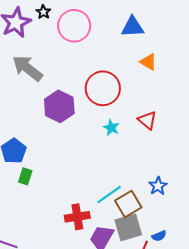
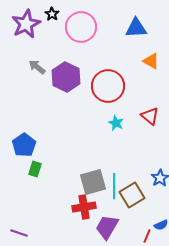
gray arrow: (27, 68) -> (37, 67), size x0.6
purple hexagon: (59, 106) -> (66, 77), moved
cyan line: (109, 194) -> (114, 186), turned -55
gray square: (128, 227) -> (93, 182), moved

